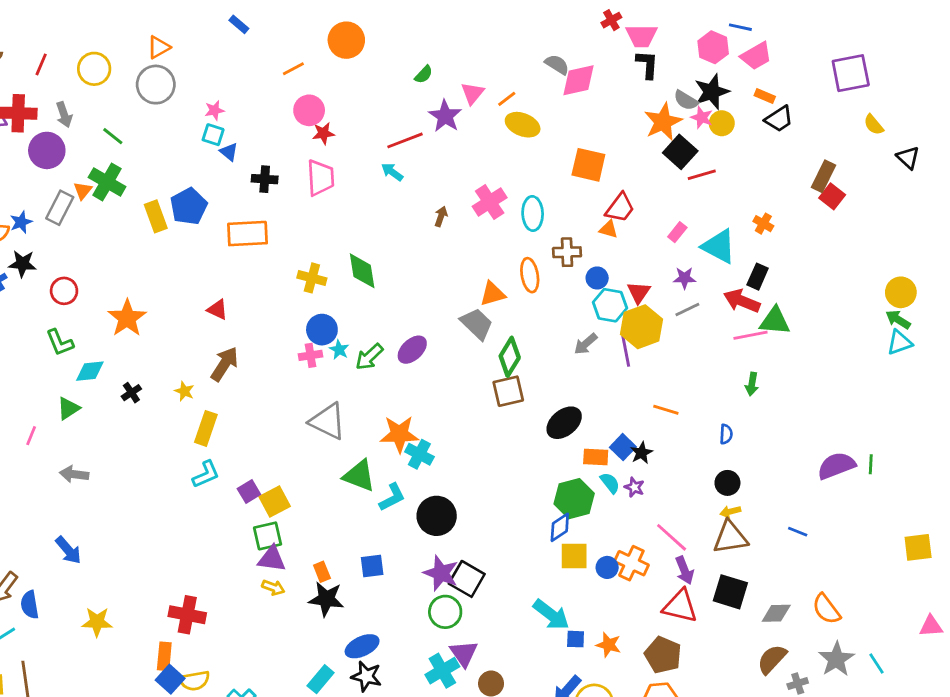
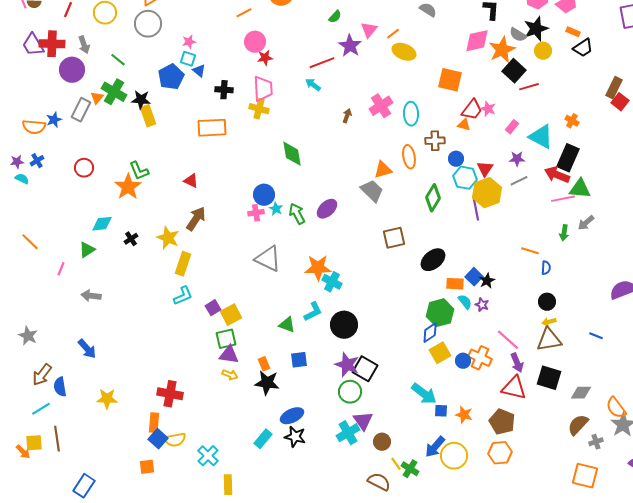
pink diamond: (578, 80) -> (477, 41), moved
pink star: (702, 118) -> (488, 109), moved
blue pentagon: (189, 206) -> (171, 77), moved
black star: (22, 264) -> (141, 100), moved
black rectangle: (758, 277) -> (568, 158), size x1.5
yellow cross: (312, 278) -> (259, 109), moved
green L-shape: (60, 342) -> (139, 171), moved
gray arrow: (586, 344) -> (586, 223), moved
green arrow: (369, 357) -> (297, 214), turned 105
green diamond: (510, 357) -> (433, 198), moved
yellow star: (184, 391) -> (168, 238), size x1.6
orange line: (666, 410) -> (530, 251), moved
green triangle: (359, 476) -> (287, 325), moved, size x0.7
yellow square: (574, 556) -> (440, 353), turned -30
orange semicircle: (826, 609) -> (616, 408), moved

